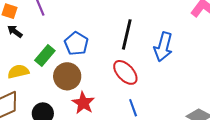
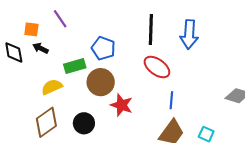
green rectangle: (45, 55) -> (75, 66), turned 45
blue line: (133, 108) -> (171, 100), turned 36

